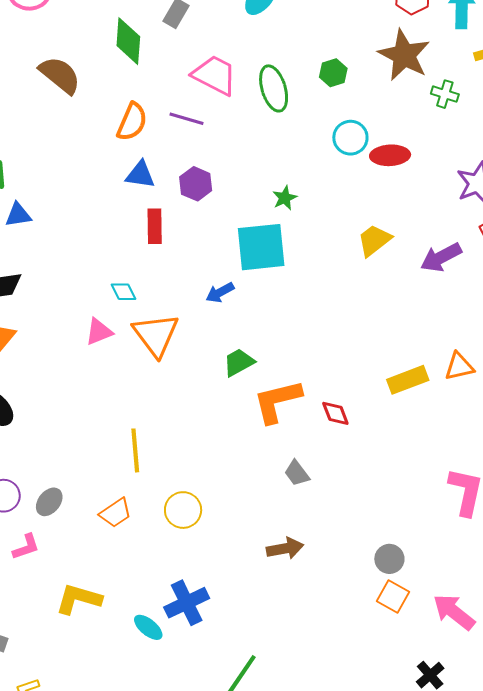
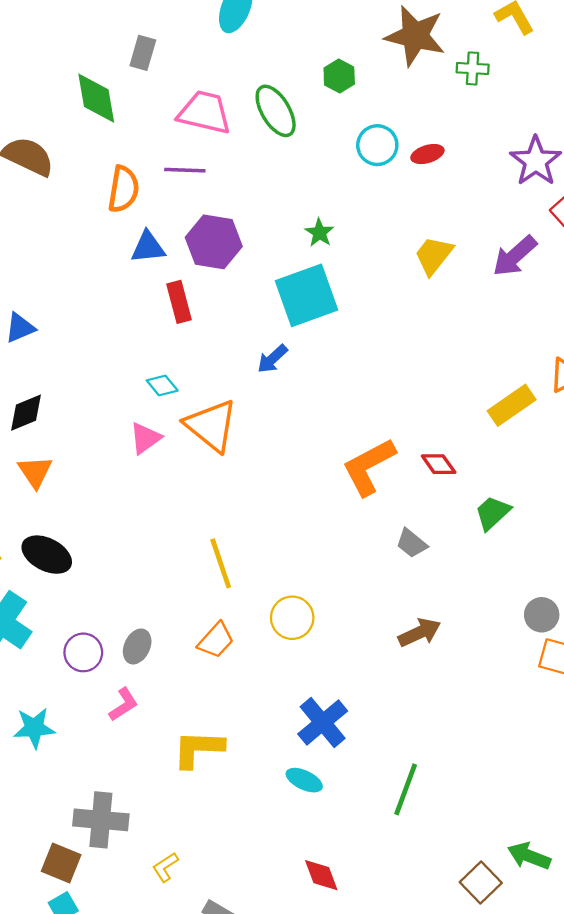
red ellipse: (390, 155) -> (427, 154), size x0.7
purple hexagon: (196, 184) -> (214, 242), size x1.4
green trapezoid: (239, 362) -> (493, 513), moved
cyan ellipse: (148, 627) -> (304, 780), moved

